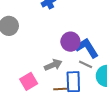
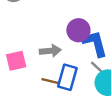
gray line: (86, 64) -> (98, 68), moved

